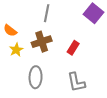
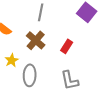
brown cross: (42, 42) -> (36, 40), turned -30
yellow star: (16, 50) -> (12, 60), moved

